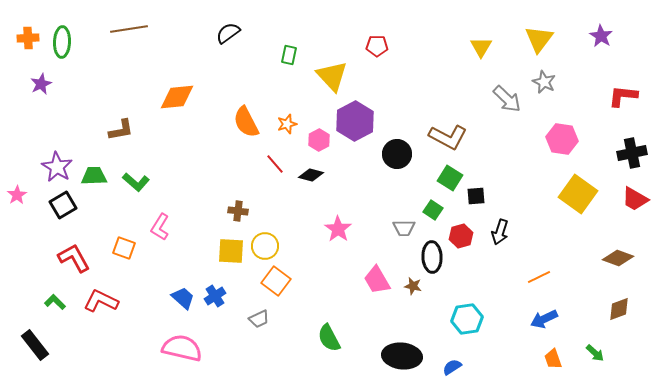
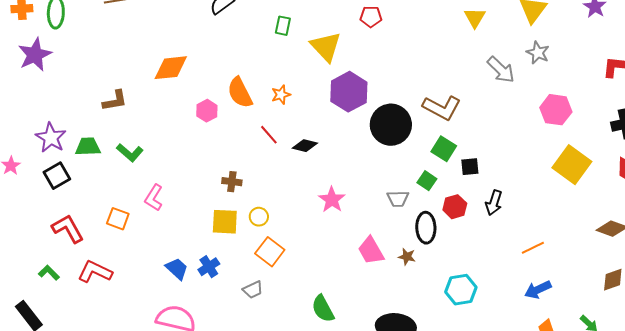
purple star: (41, 84) -> (35, 55), size x1.6
pink hexagon: (319, 140) -> (207, 111), moved
black circle: (397, 154) -> (391, 125), size x1.4
yellow circle: (265, 246) -> (259, 217), size x0.7

